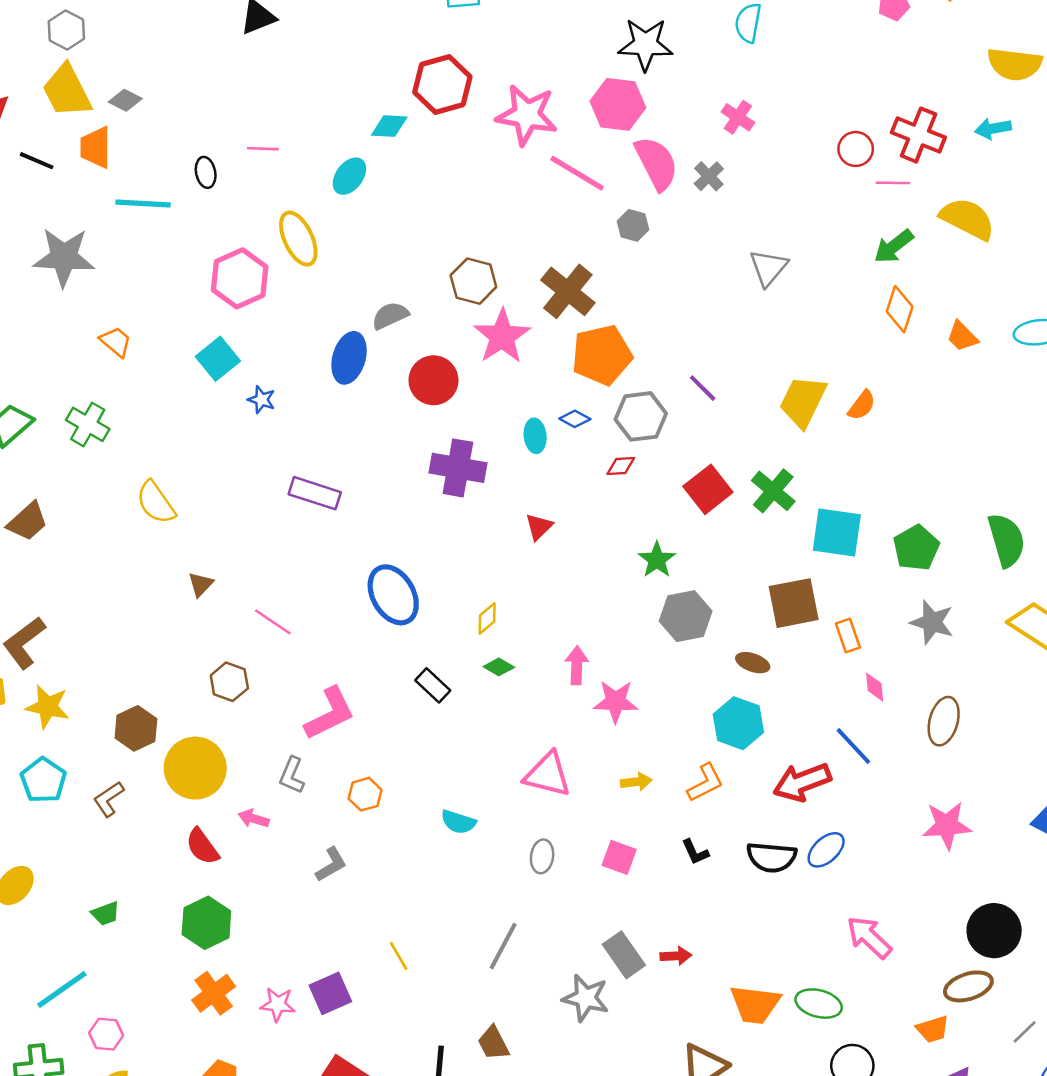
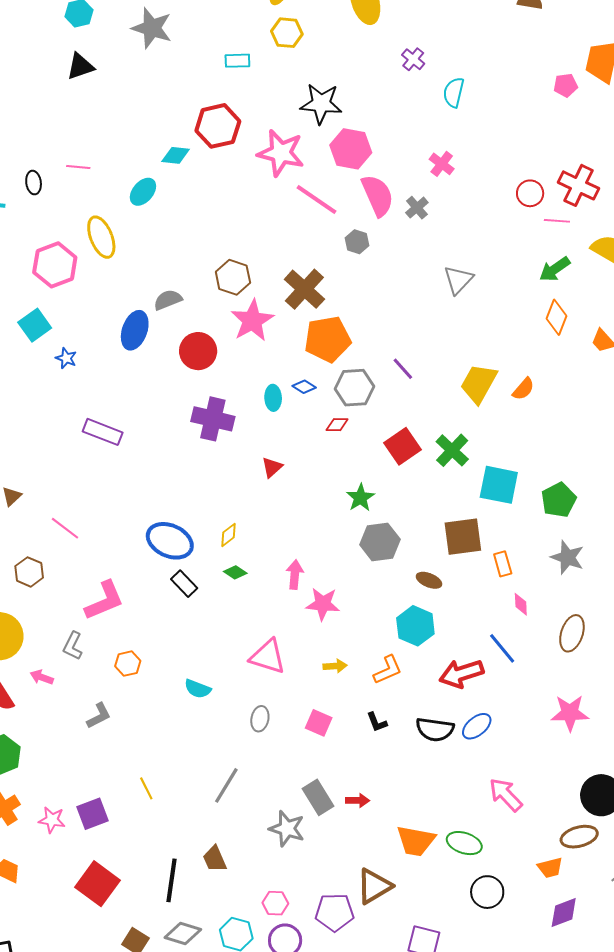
black star: (645, 44) -> (321, 104), moved
blue ellipse: (393, 595) -> (170, 541), moved, turned -39

